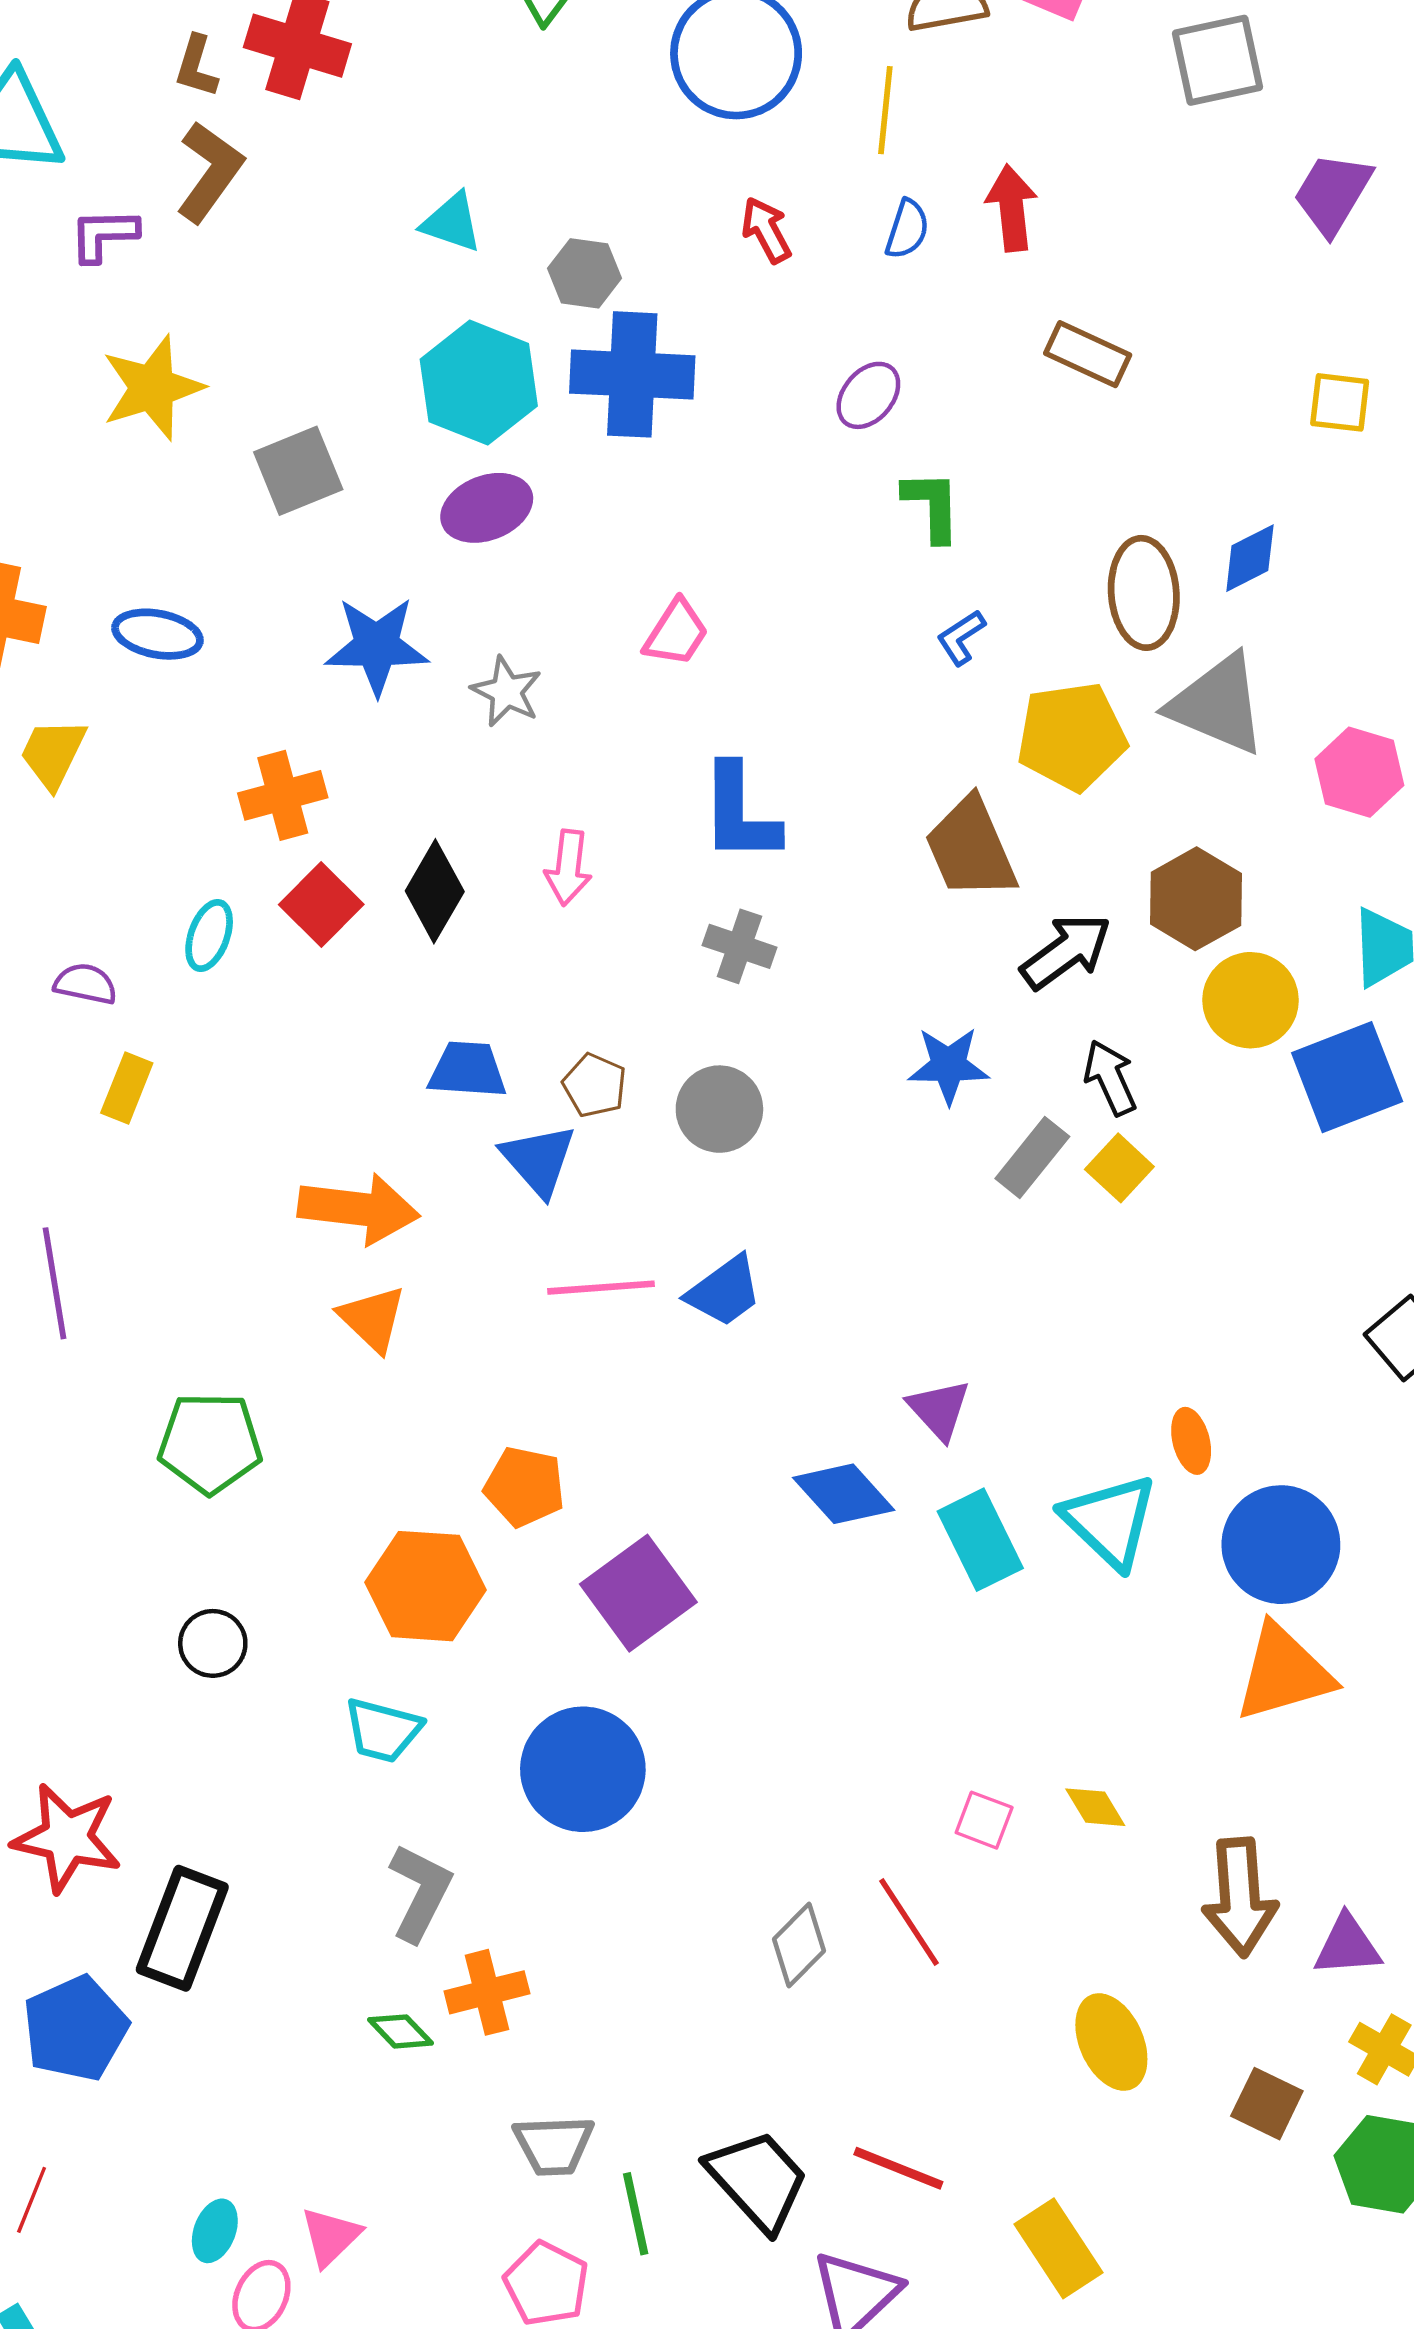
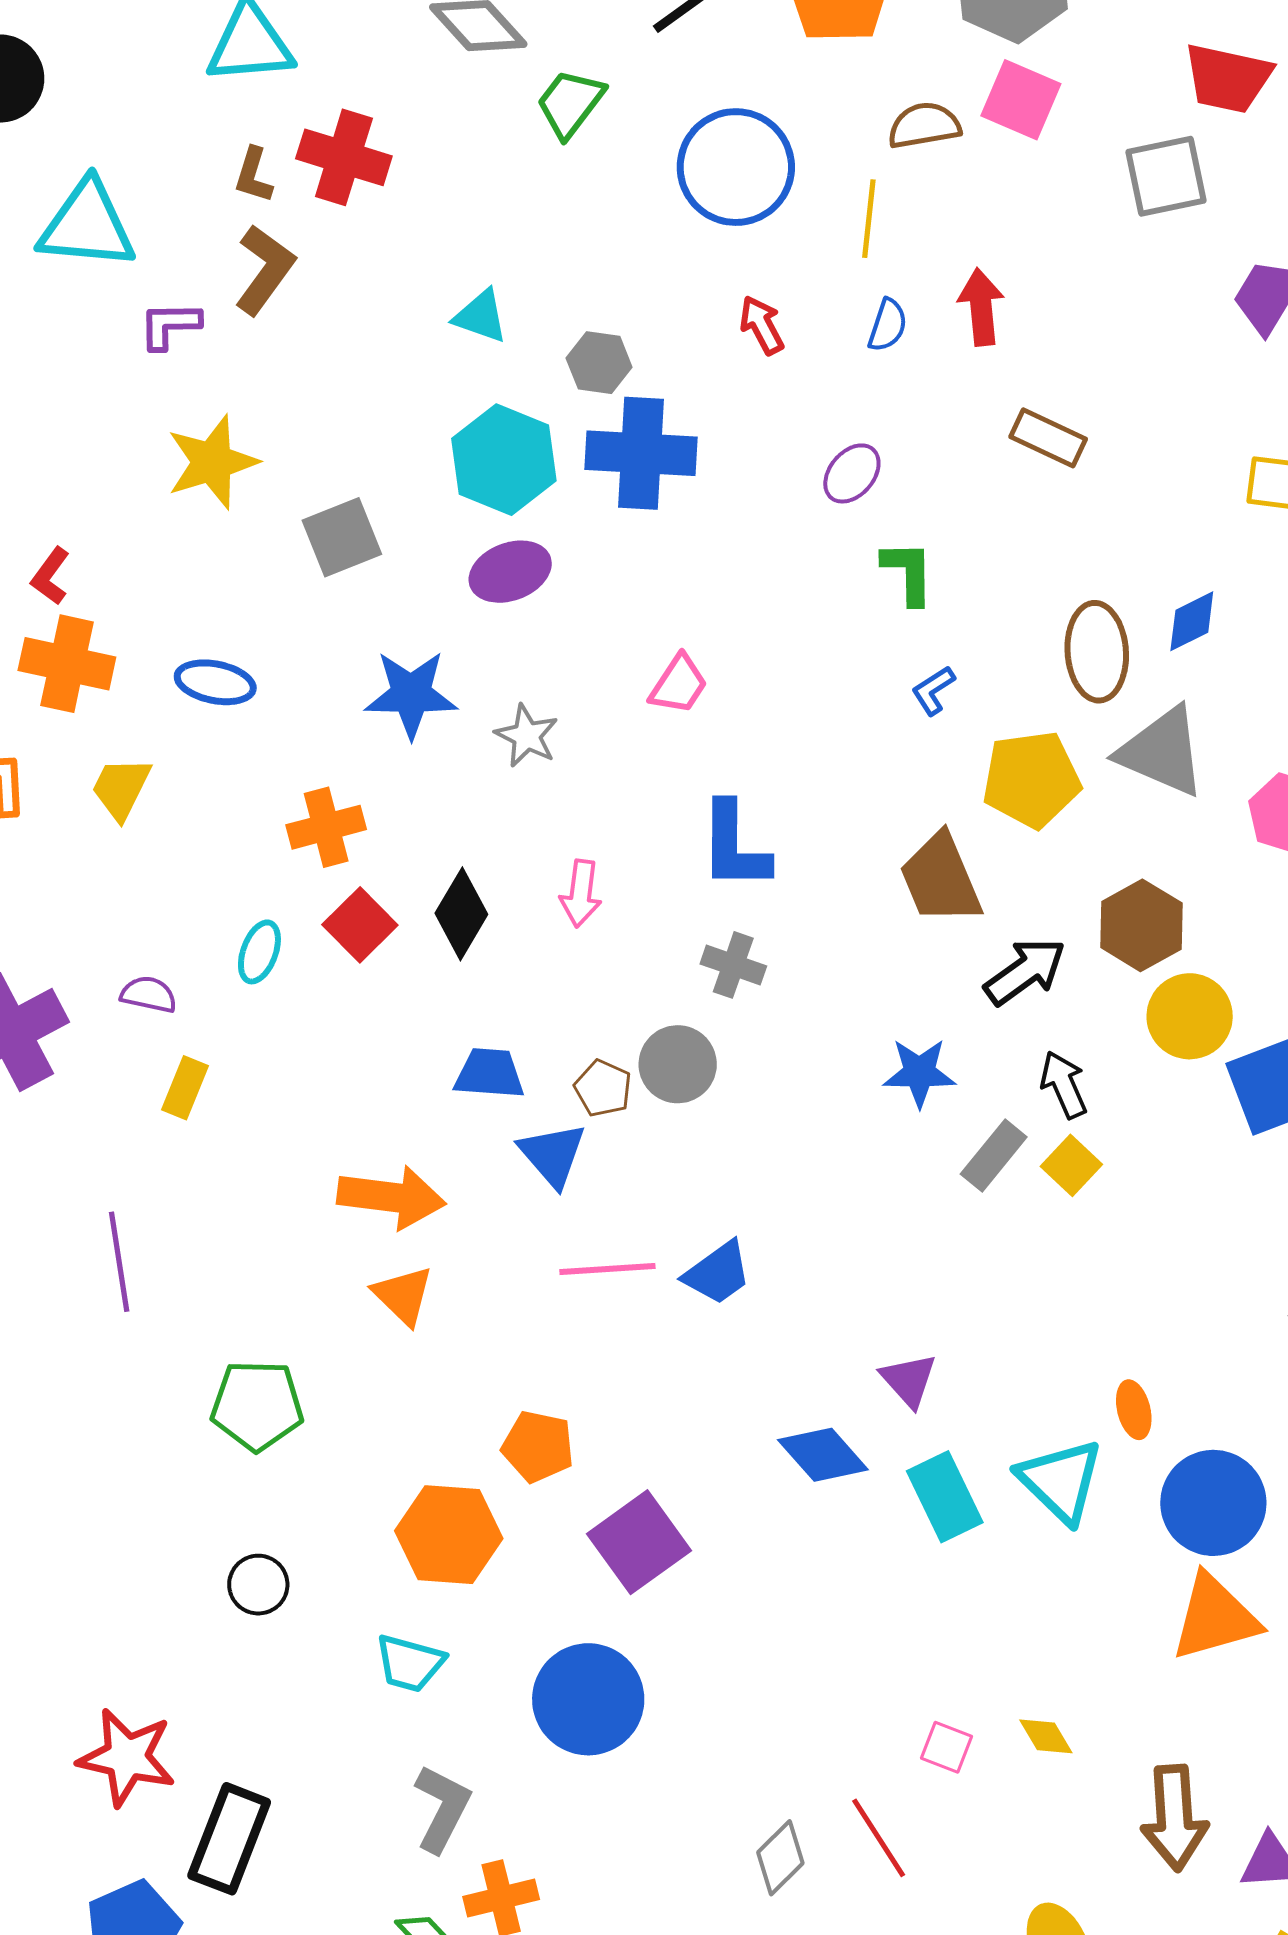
gray circle: (719, 1109) -> (678, 1064), moved

